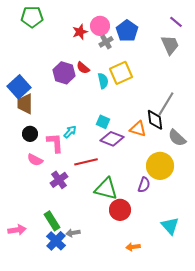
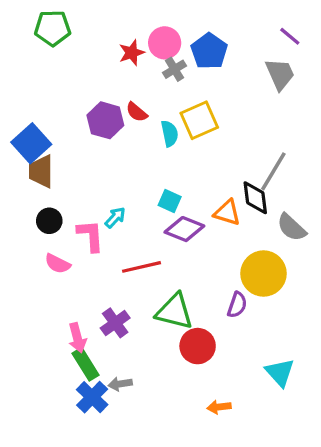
purple cross: (59, 180) -> (115, 323), moved
pink arrow: (17, 230) -> (77, 338), moved, turned 84

